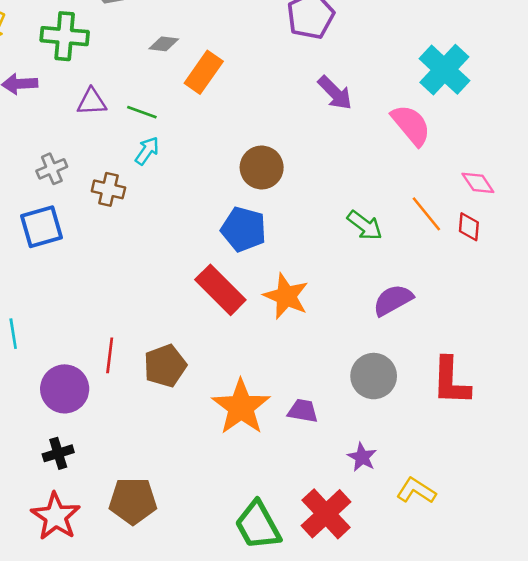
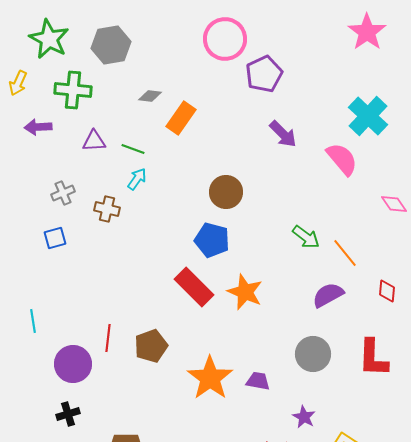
orange line: (426, 214) -> (345, 253), moved
blue square: (41, 227) -> (55, 238), size x0.7
red diamond: (469, 227) -> (387, 291), moved

